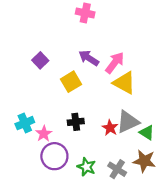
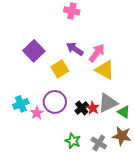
purple square: (40, 60) -> (34, 51), size x1.5
black cross: (76, 122) -> (82, 108), moved, turned -32
purple circle: (54, 156) -> (55, 102), moved

